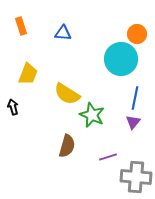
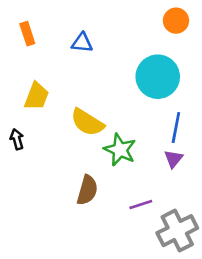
orange circle: (137, 34) -> (176, 21), moved
gray cross: (136, 177) -> (177, 231), turned -32

